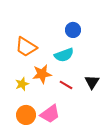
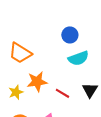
cyan semicircle: (64, 55) -> (78, 58), moved

